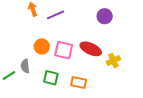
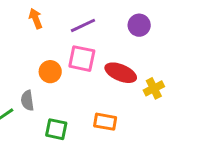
purple line: (56, 15) -> (83, 25), moved
pink square: (64, 50) -> (82, 59), moved
green square: (51, 78) -> (56, 129), moved

